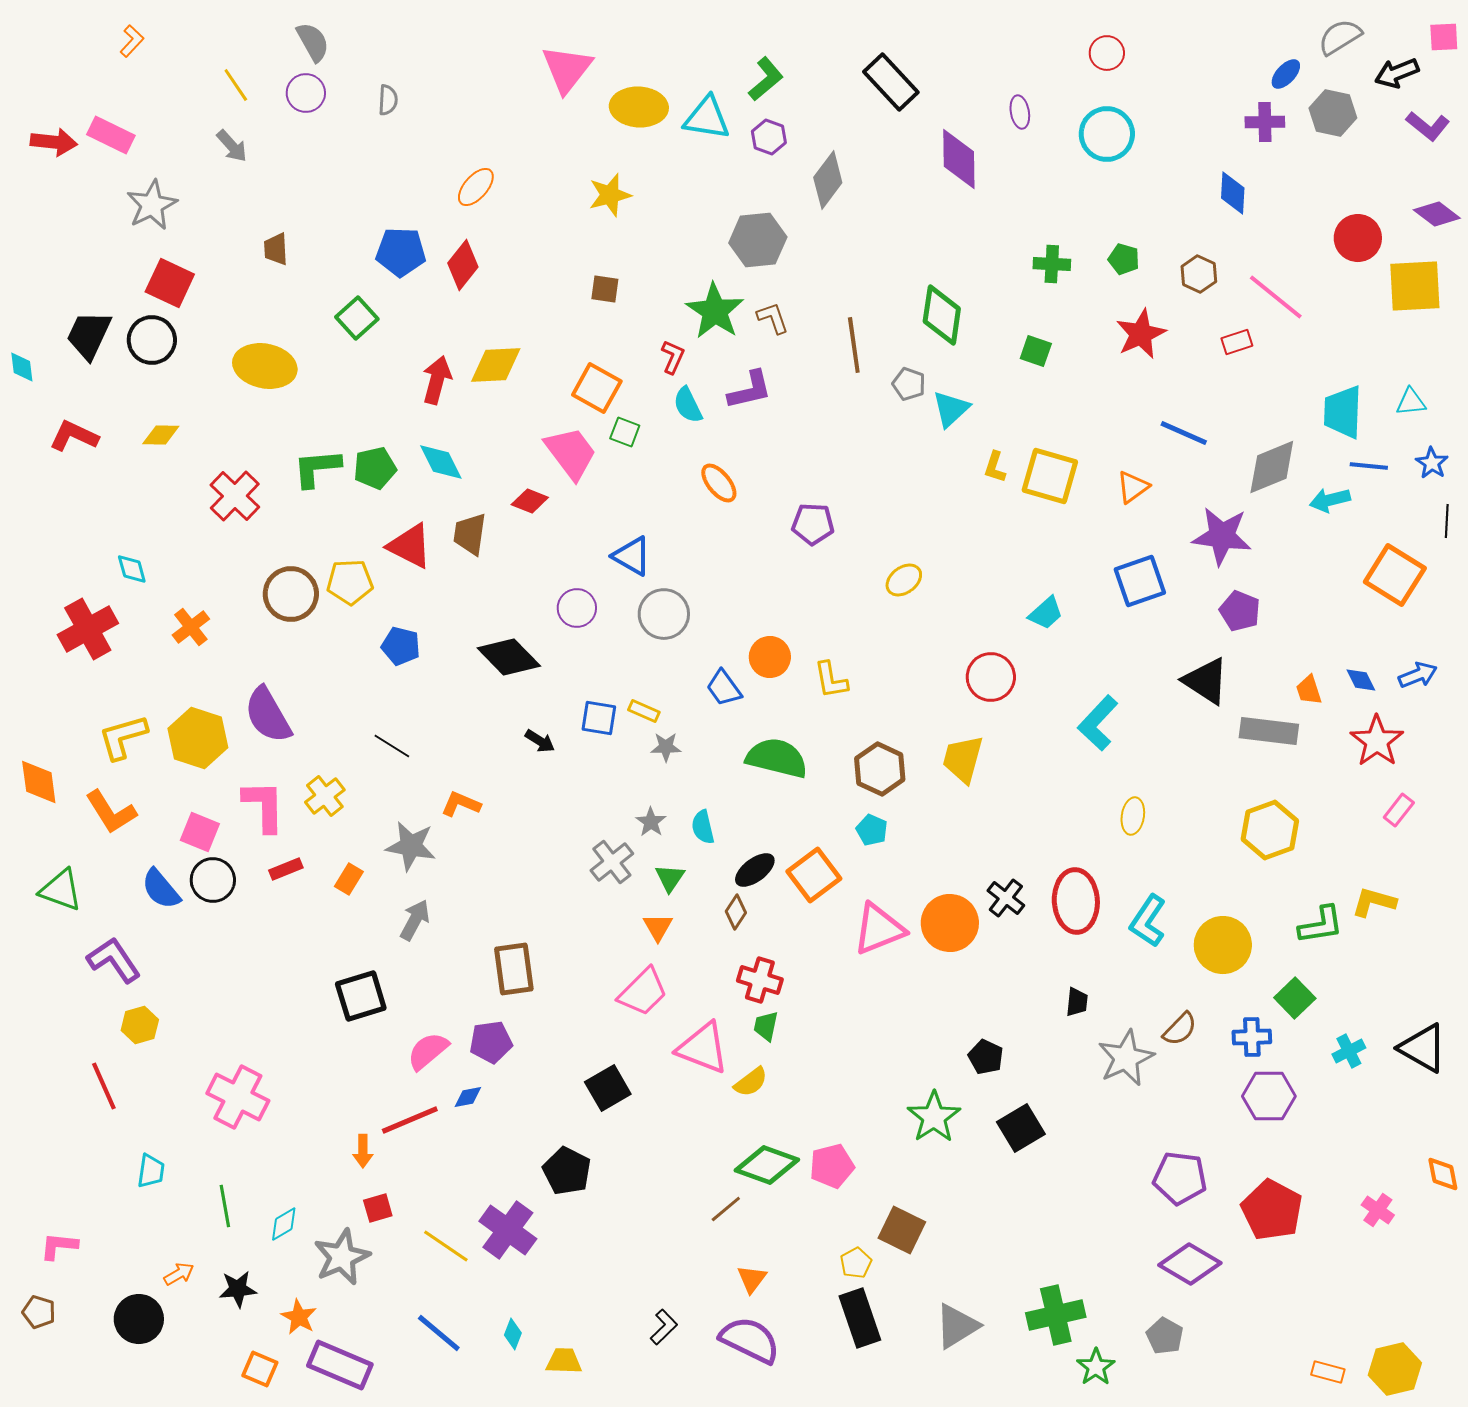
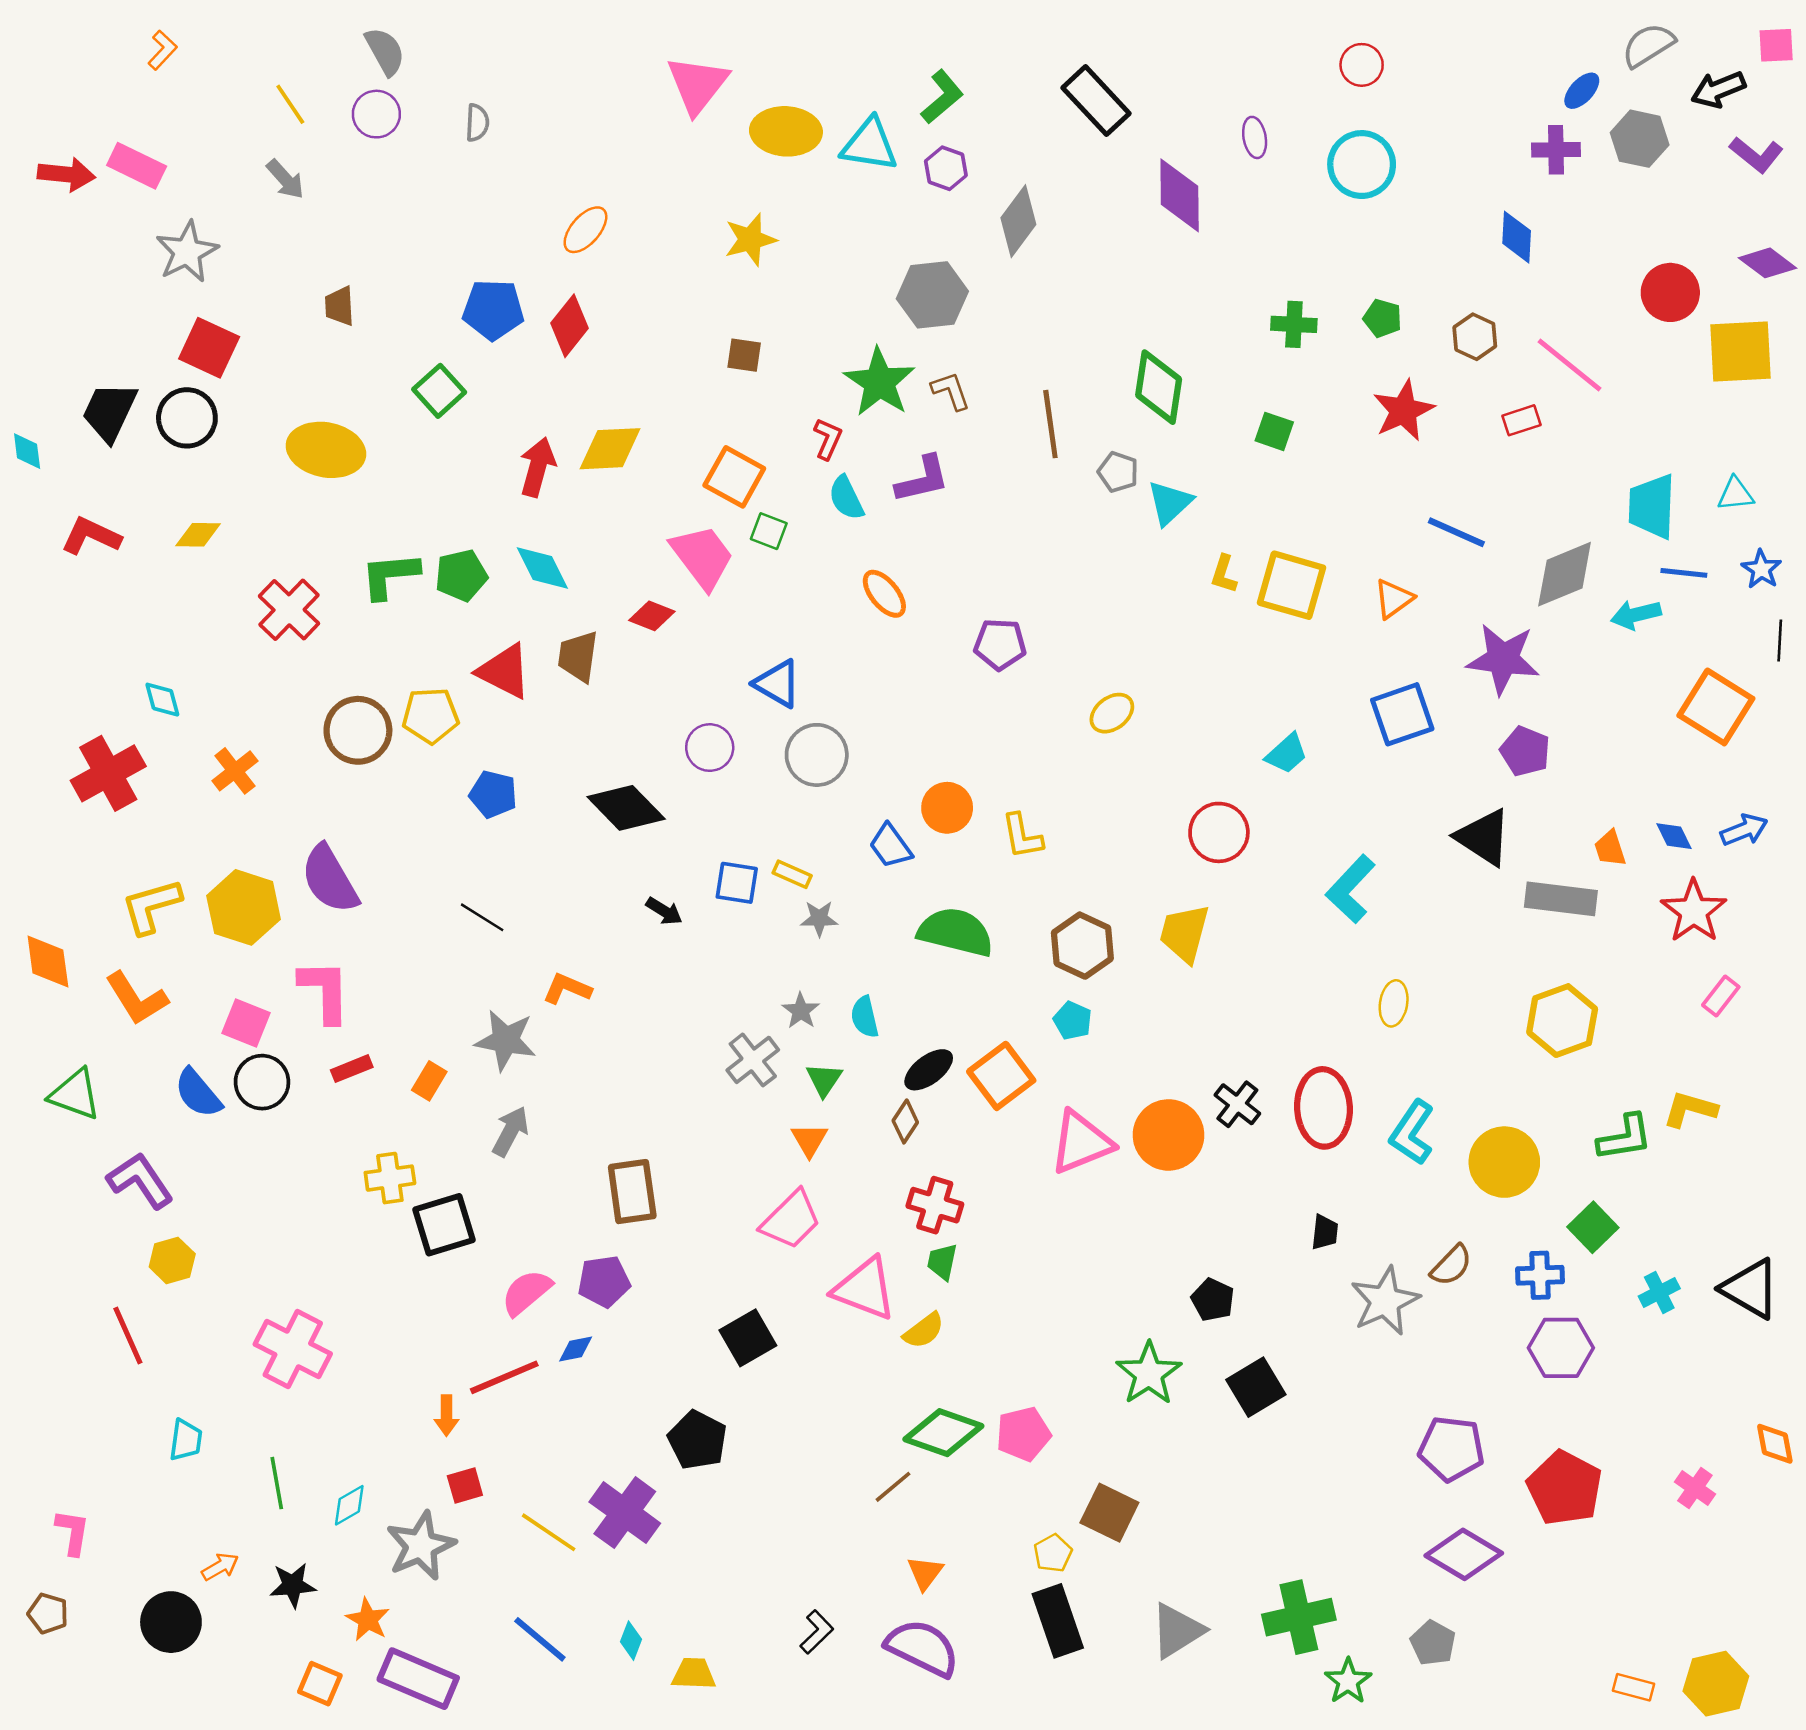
yellow cross: (325, 796) -> (390, 1178), moved, turned 30
pink L-shape: (59, 1246) -> (73, 1532), turned 93

